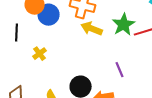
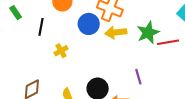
blue circle: (49, 15) -> (89, 24), moved
yellow arrow: (92, 29) -> (116, 32), turned -35

